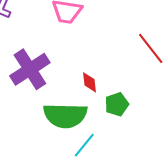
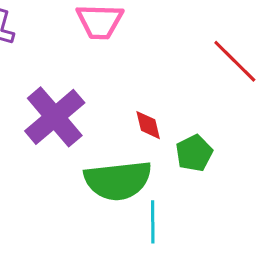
cyan line: (84, 145) -> (153, 222), turned -32

